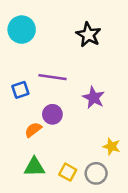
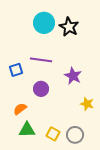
cyan circle: (22, 30) -> (44, 23), moved
orange semicircle: (33, 130) -> (20, 109), moved
yellow star: (112, 146) -> (87, 104), moved

